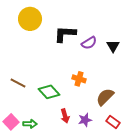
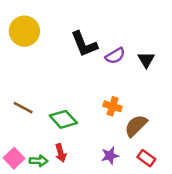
yellow circle: (30, 19) -> (24, 31), moved
black L-shape: (65, 34) -> (84, 44), turned -115
orange cross: (79, 79) -> (113, 106), moved
red arrow: (65, 116) -> (61, 153), moved

